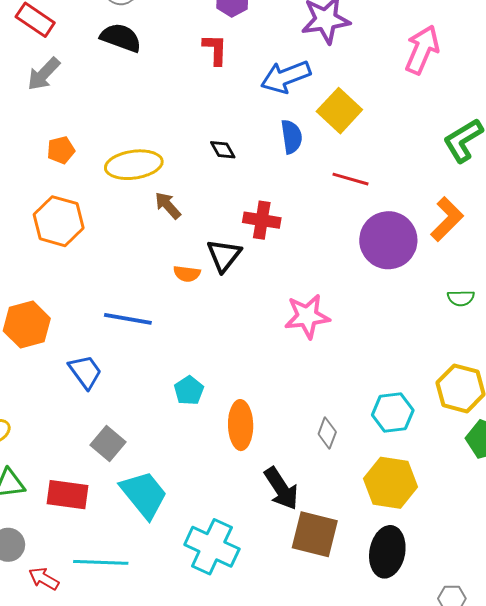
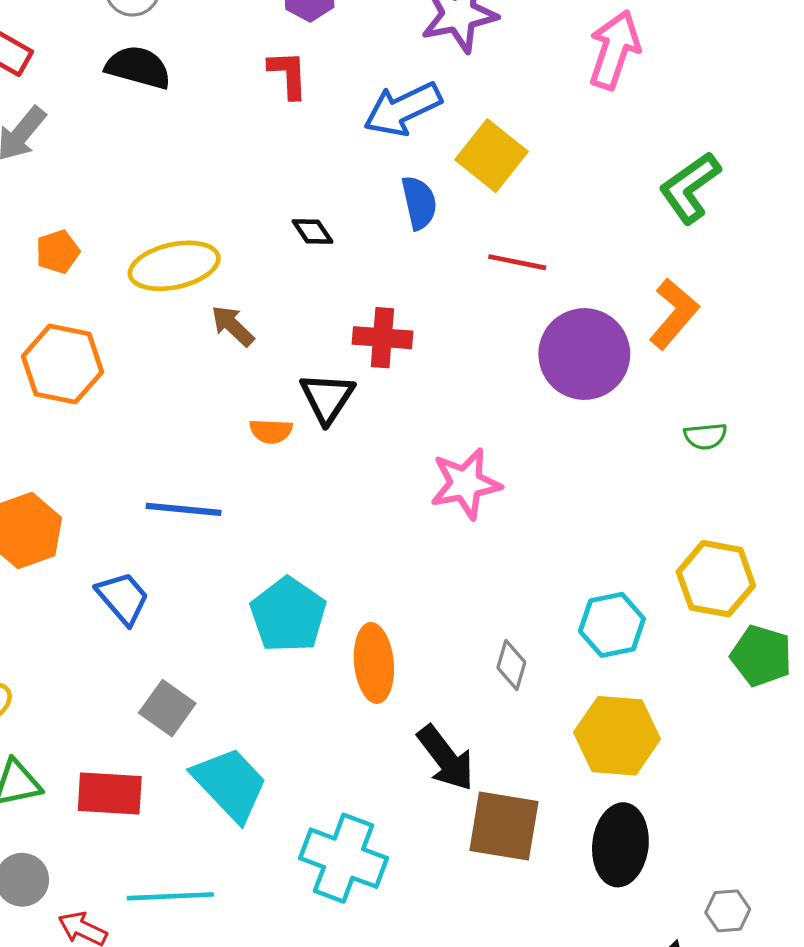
cyan pentagon: (189, 391) -> (288, 615), size x1.6

